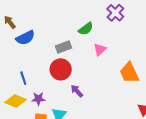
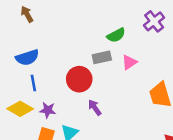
blue semicircle: (25, 38) -> (27, 57), moved
gray rectangle: (63, 47) -> (102, 57), moved

